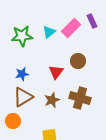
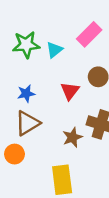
cyan triangle: (49, 32) -> (54, 50), moved
brown star: (52, 100) -> (72, 137), moved

